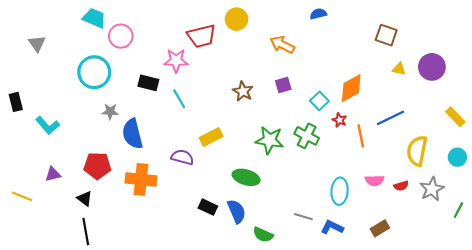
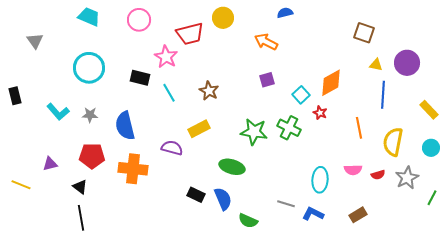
blue semicircle: (318, 14) -> (285, 13), moved
pink circle: (121, 36) -> (139, 20), moved
pink star: (176, 61) -> (166, 57), turned 30
brown star: (243, 91) -> (209, 91), moved
gray star: (110, 111) -> (90, 115), moved
blue line: (390, 118) -> (383, 95), moved, turned -60
cyan L-shape: (48, 125) -> (58, 112), moved
orange line: (361, 136) -> (359, 128), moved

